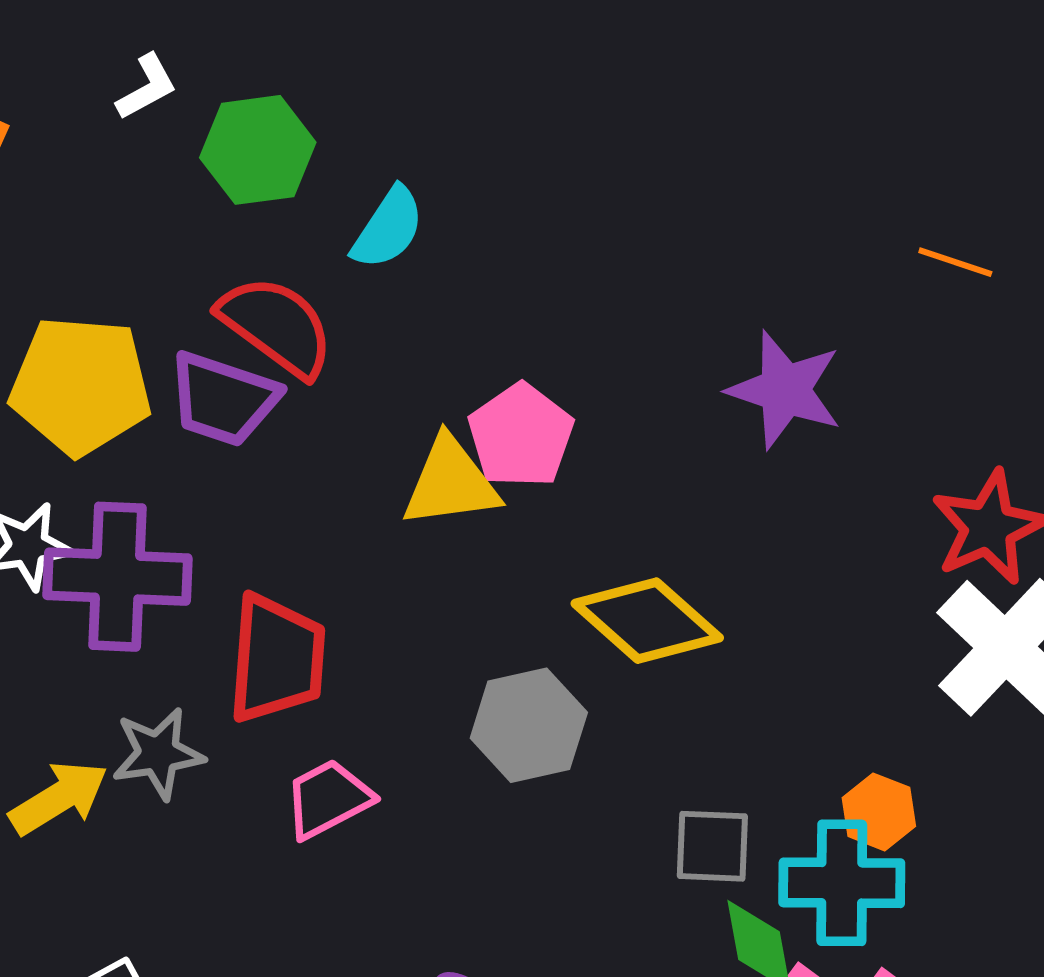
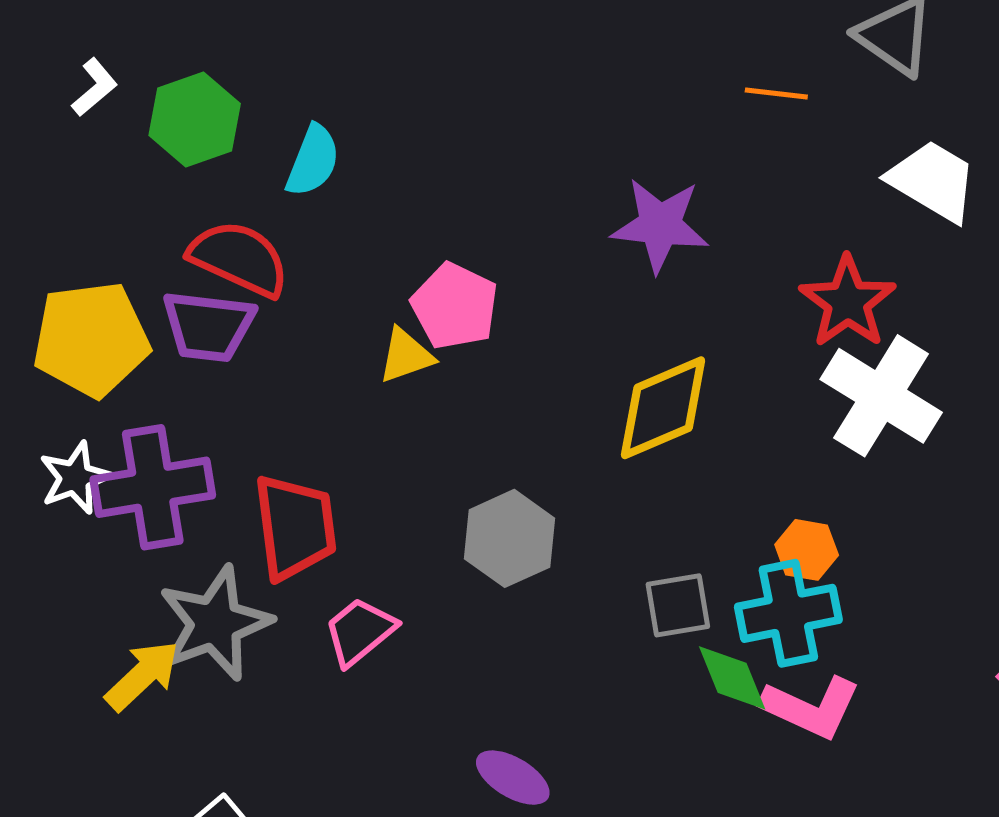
yellow triangle: (451, 483) -> (406, 356), size x0.7
yellow diamond: (647, 621) -> (663, 408), moved, turned -53
gray star: (158, 754) -> (215, 623), size x1.5

